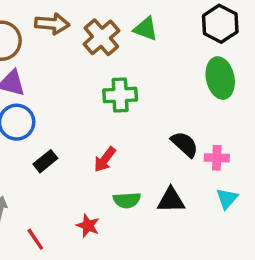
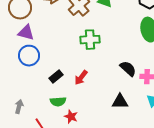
black rectangle: (45, 161) -> (56, 77), moved
green semicircle: (127, 200) -> (58, 102), moved

